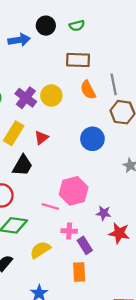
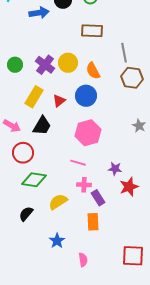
orange semicircle: (88, 90) -> (93, 71), moved
blue circle: (92, 139) -> (86, 96), moved
pink hexagon: (74, 191) -> (88, 133), moved
pink line: (50, 207) -> (78, 163), moved
red star: (119, 233) -> (129, 187), turned -30

